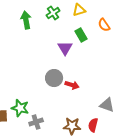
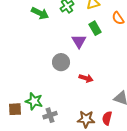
green arrow: (26, 20) -> (40, 13), turned 126
gray circle: (54, 78) -> (61, 62), moved

